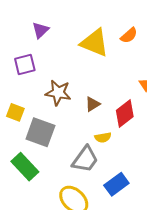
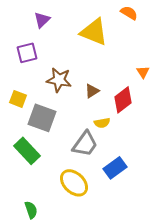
orange semicircle: (129, 35) -> (129, 13), moved, turned -108

